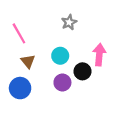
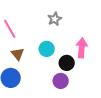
purple circle: (62, 83) -> (61, 81), moved

